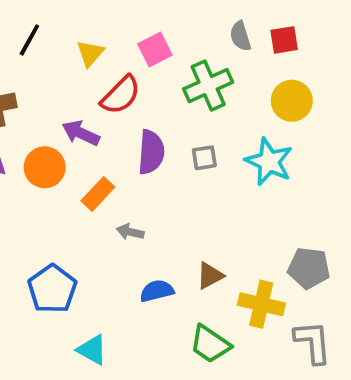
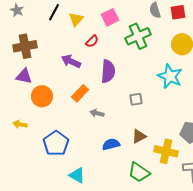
black line: (29, 40) -> (54, 12), moved
red semicircle: (121, 95) -> (92, 41), size x0.6
gray square: (204, 158) -> (136, 99), moved
orange circle: (45, 167) -> (42, 96), moved

